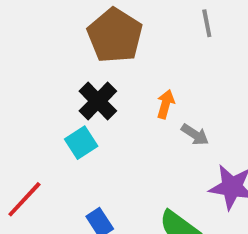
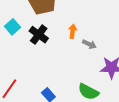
cyan square: (81, 143) -> (13, 27), moved

